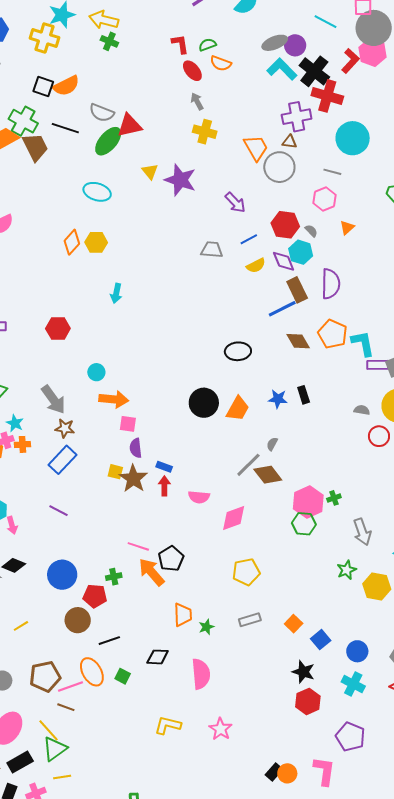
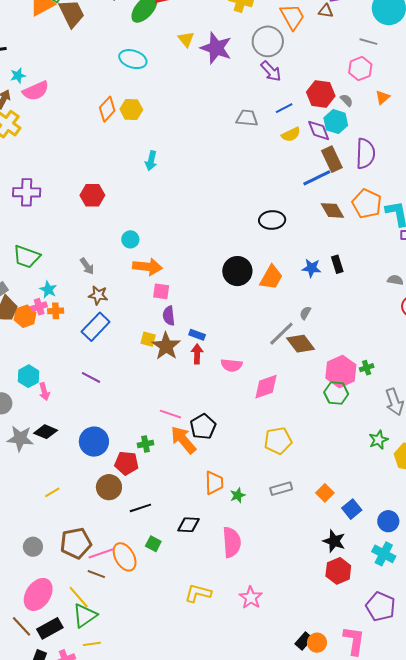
gray circle: (279, 167) -> (268, 41), moved
gray arrow: (53, 399) -> (87, 266), size x0.6
orange ellipse: (92, 672) -> (125, 557), moved

